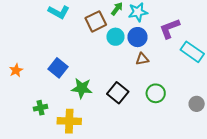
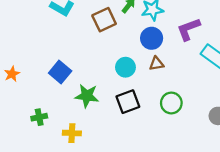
cyan circle: (115, 37) -> (125, 67), moved
black square: (118, 93) -> (128, 102), turned 30
yellow cross: (69, 121) -> (72, 133), size x0.7

